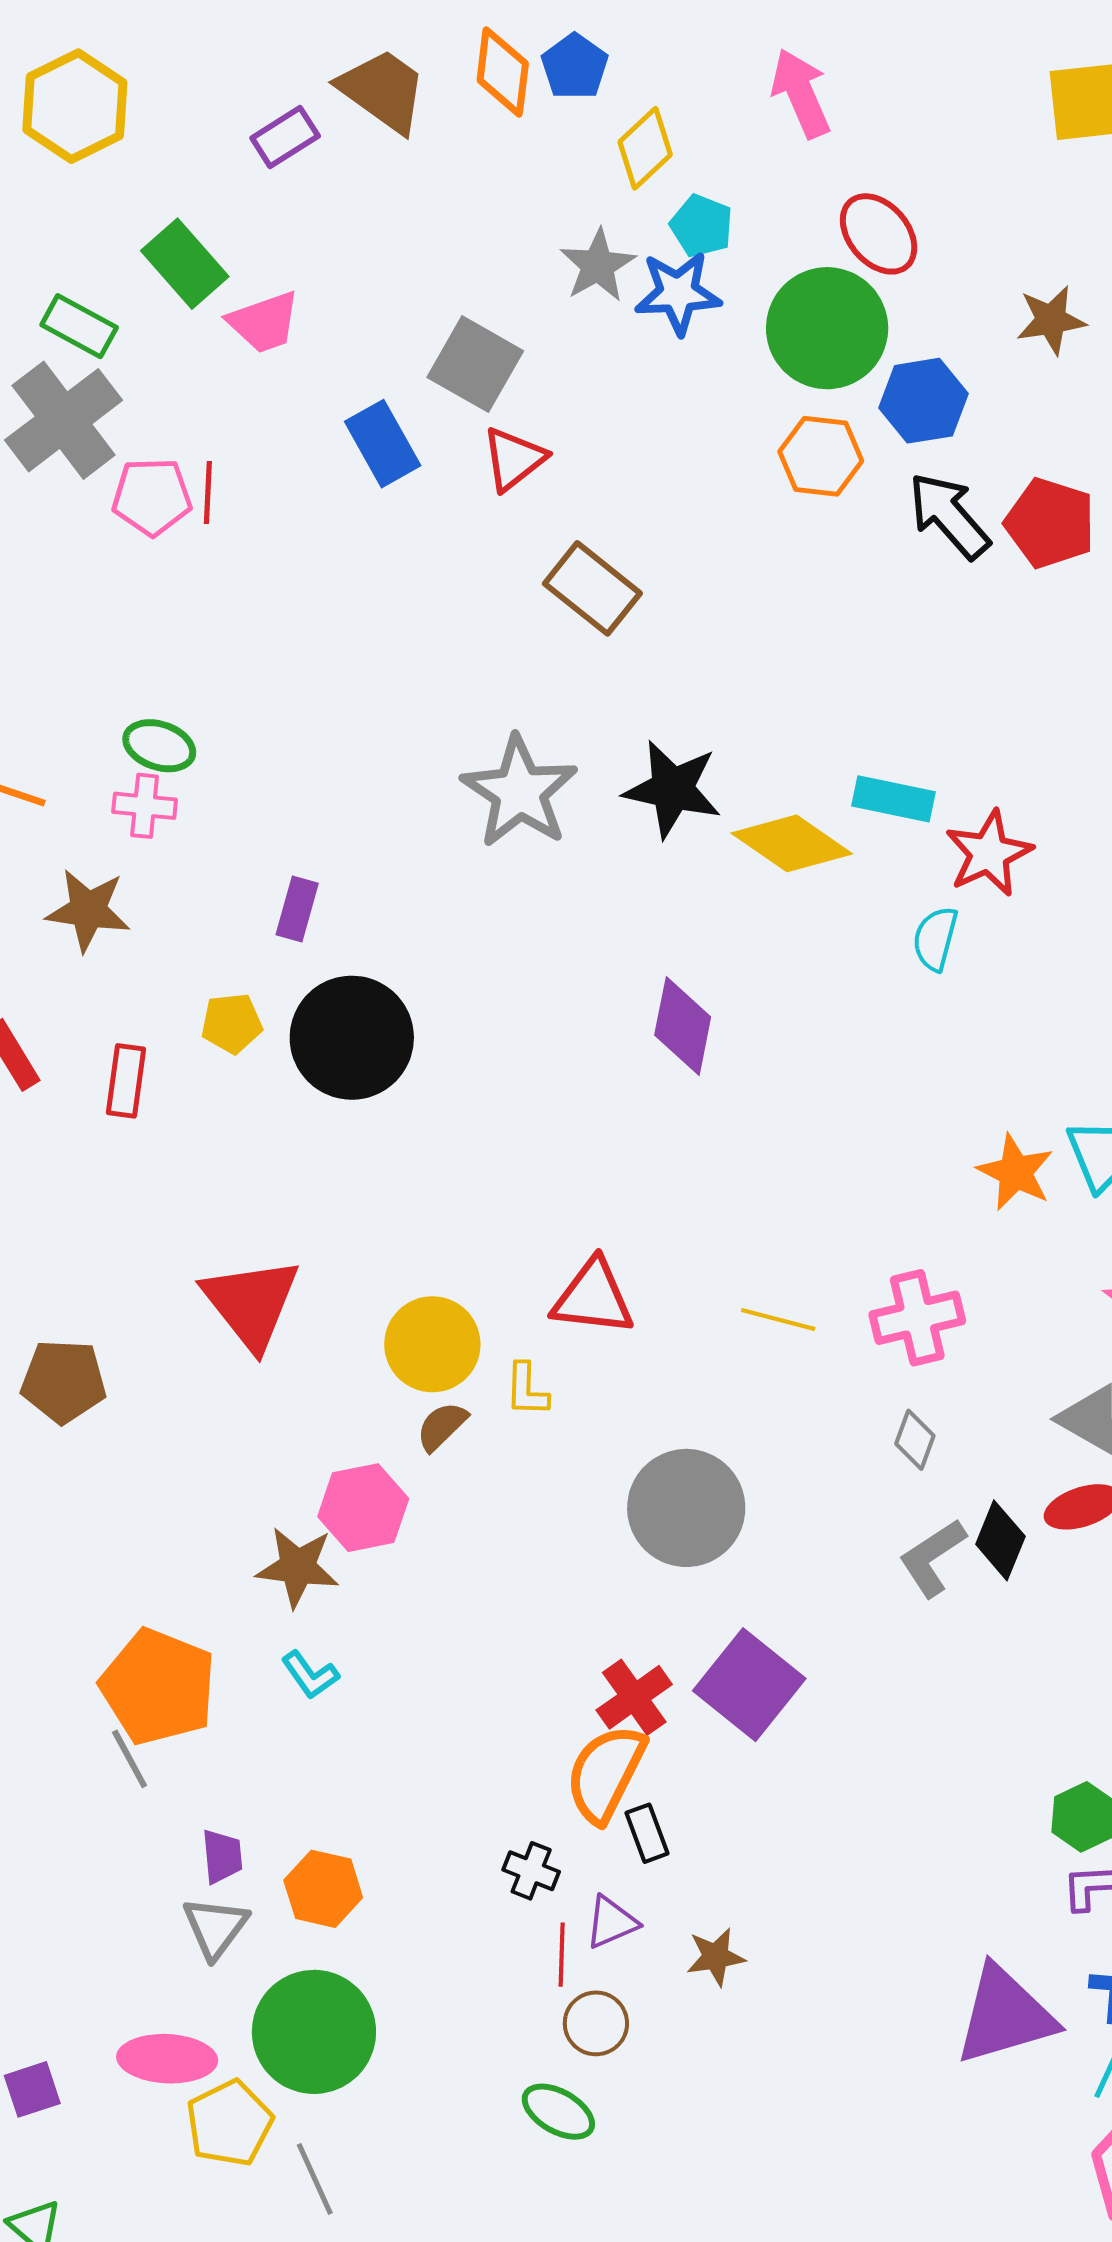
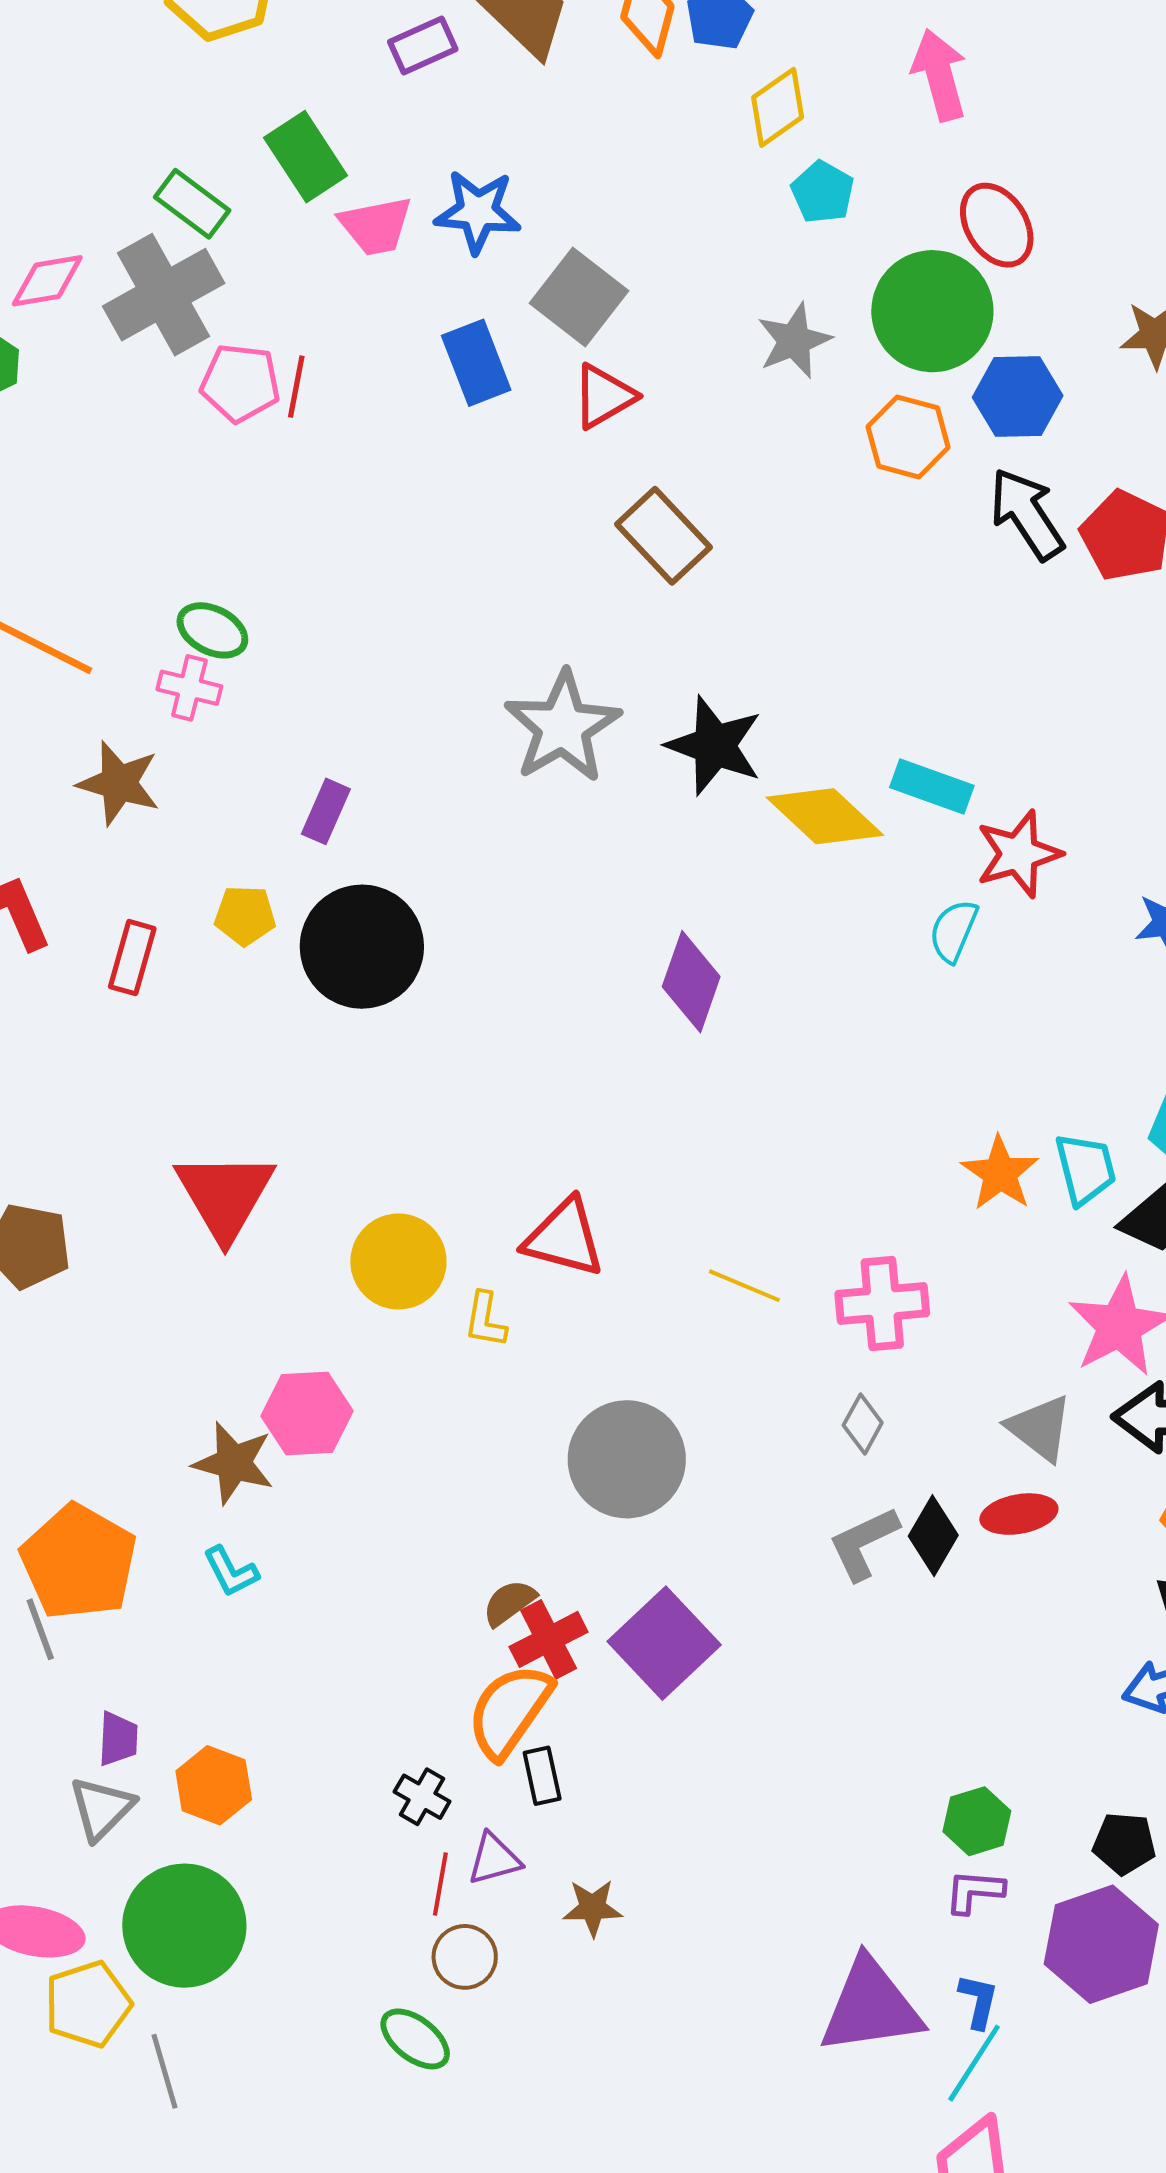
gray star: (598, 265) -> (794, 341), moved
blue star: (678, 293) -> (478, 212), moved
brown semicircle: (442, 1426) -> (509, 1603), moved

